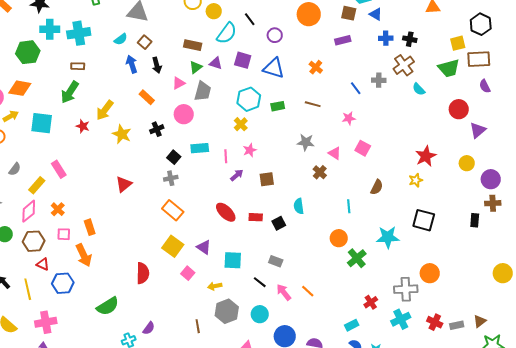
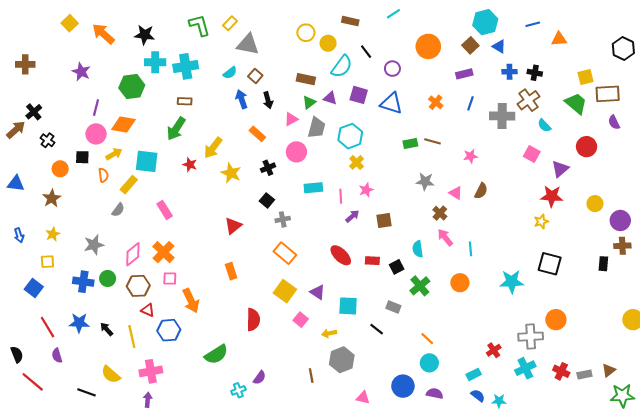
brown square: (349, 13) -> (470, 45), turned 35
black hexagon: (481, 24) -> (623, 49), moved
green trapezoid: (449, 68) -> (576, 103), turned -125
gray cross: (379, 80) -> (502, 116), size x1.6
blue line: (356, 88) -> (470, 103), moved, turned 56
cyan hexagon: (249, 99) -> (350, 136), moved
green rectangle: (278, 106) -> (410, 143), moved
purple triangle: (478, 130) -> (560, 169), moved
pink square: (363, 148) -> (532, 154), moved
red star: (426, 156) -> (552, 196), turned 30
black square: (174, 157) -> (267, 200), moved
yellow rectangle: (37, 185) -> (129, 185), moved
brown semicircle: (377, 187) -> (481, 191), moved
orange cross: (58, 209) -> (164, 252), size x1.5
orange rectangle: (90, 227) -> (231, 271), moved
green cross: (357, 258) -> (420, 286), moved
pink arrow: (284, 292) -> (445, 237), moved
cyan circle: (260, 314) -> (429, 363), moved

